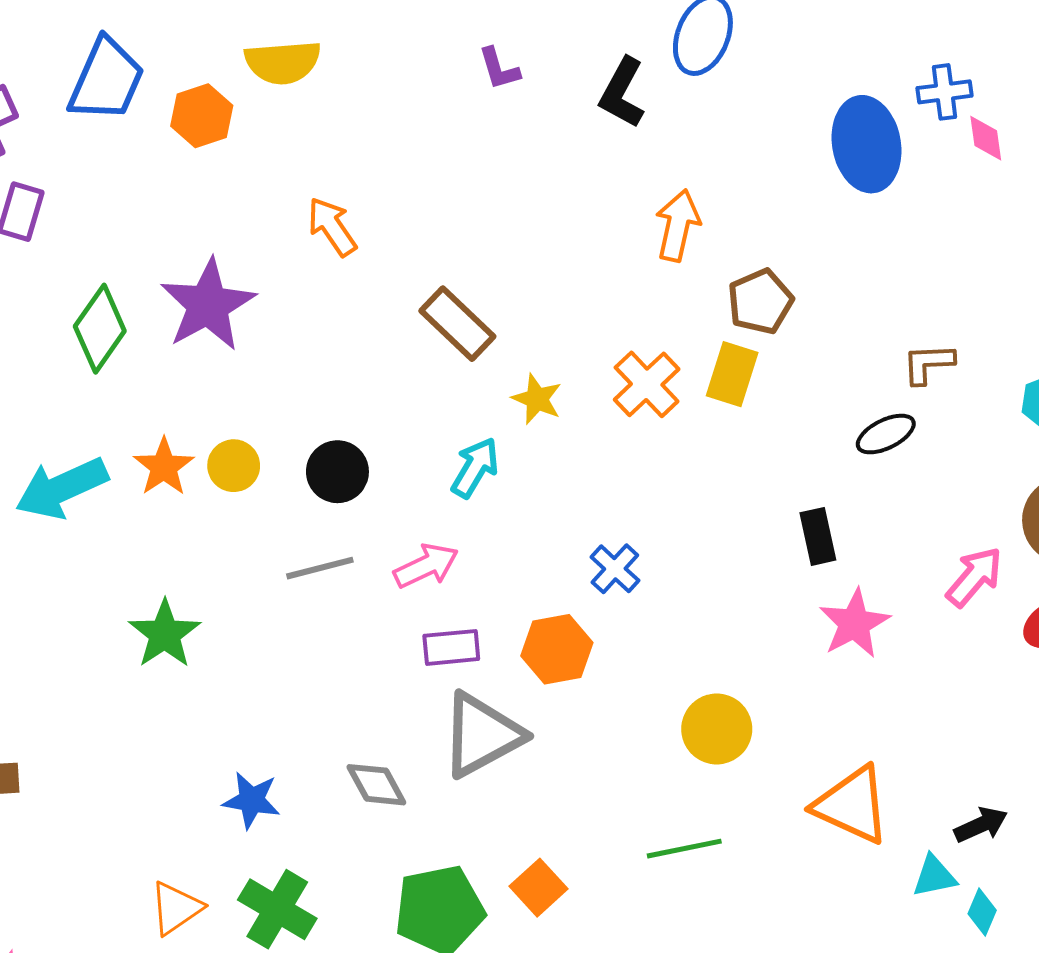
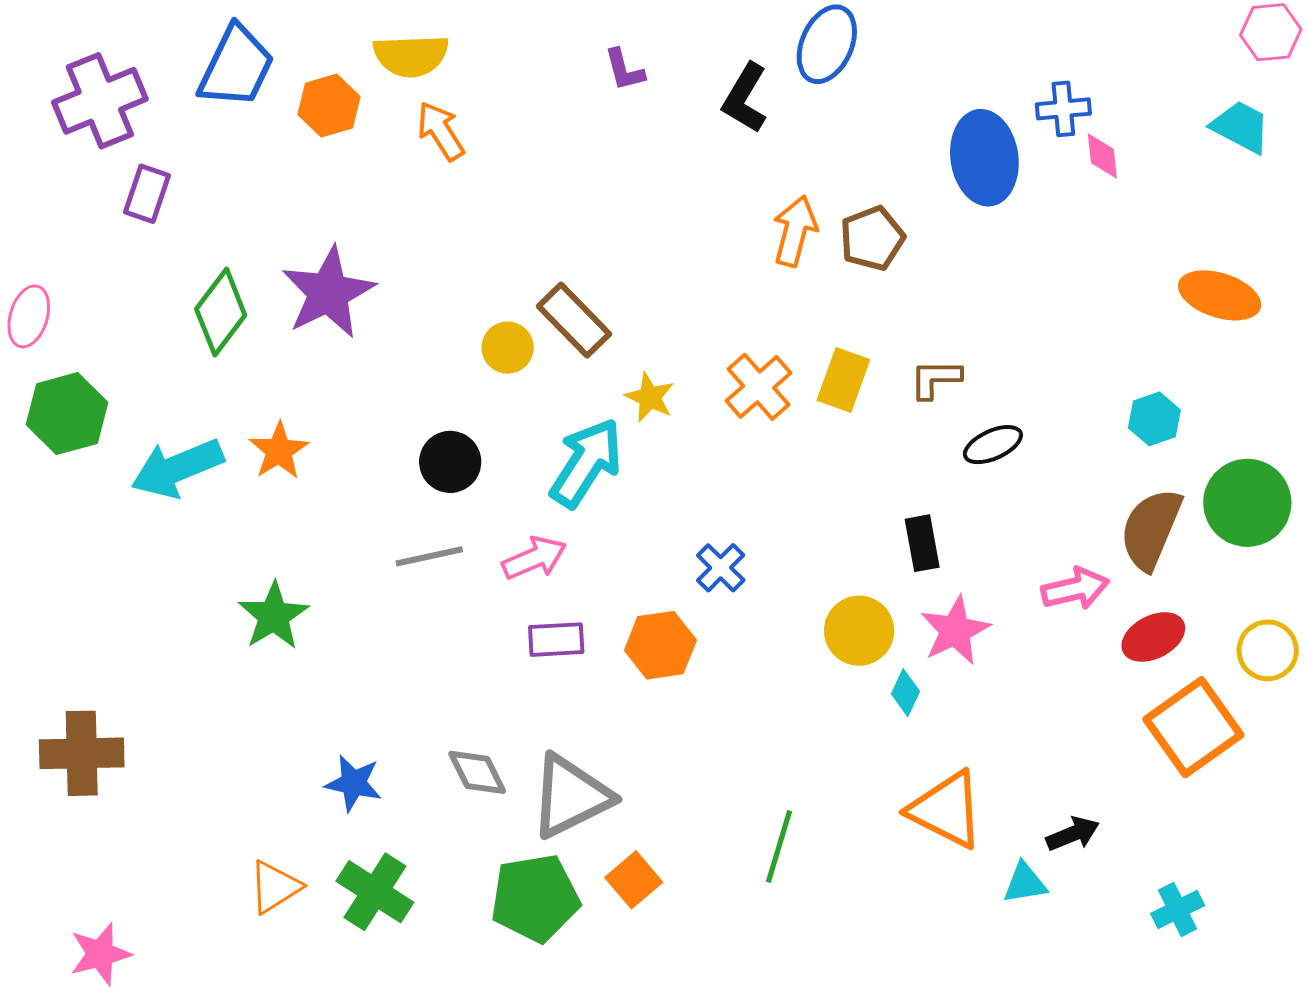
orange arrow: (332, 227) -> (441, 131), moved
brown pentagon: (760, 302) -> (872, 238), moved
brown L-shape: (928, 364) -> (935, 379), moved
yellow circle: (234, 466) -> (508, 348), moved
cyan arrow: (475, 468) -> (586, 463), size x1.5
pink arrow: (974, 577) -> (1075, 589), turned 34
yellow circle: (717, 729) -> (859, 631), moved
gray triangle: (482, 735) -> (571, 796), moved
green line: (684, 849) -> (779, 847), turned -64
cyan diamond: (982, 912) -> (906, 693), moved

